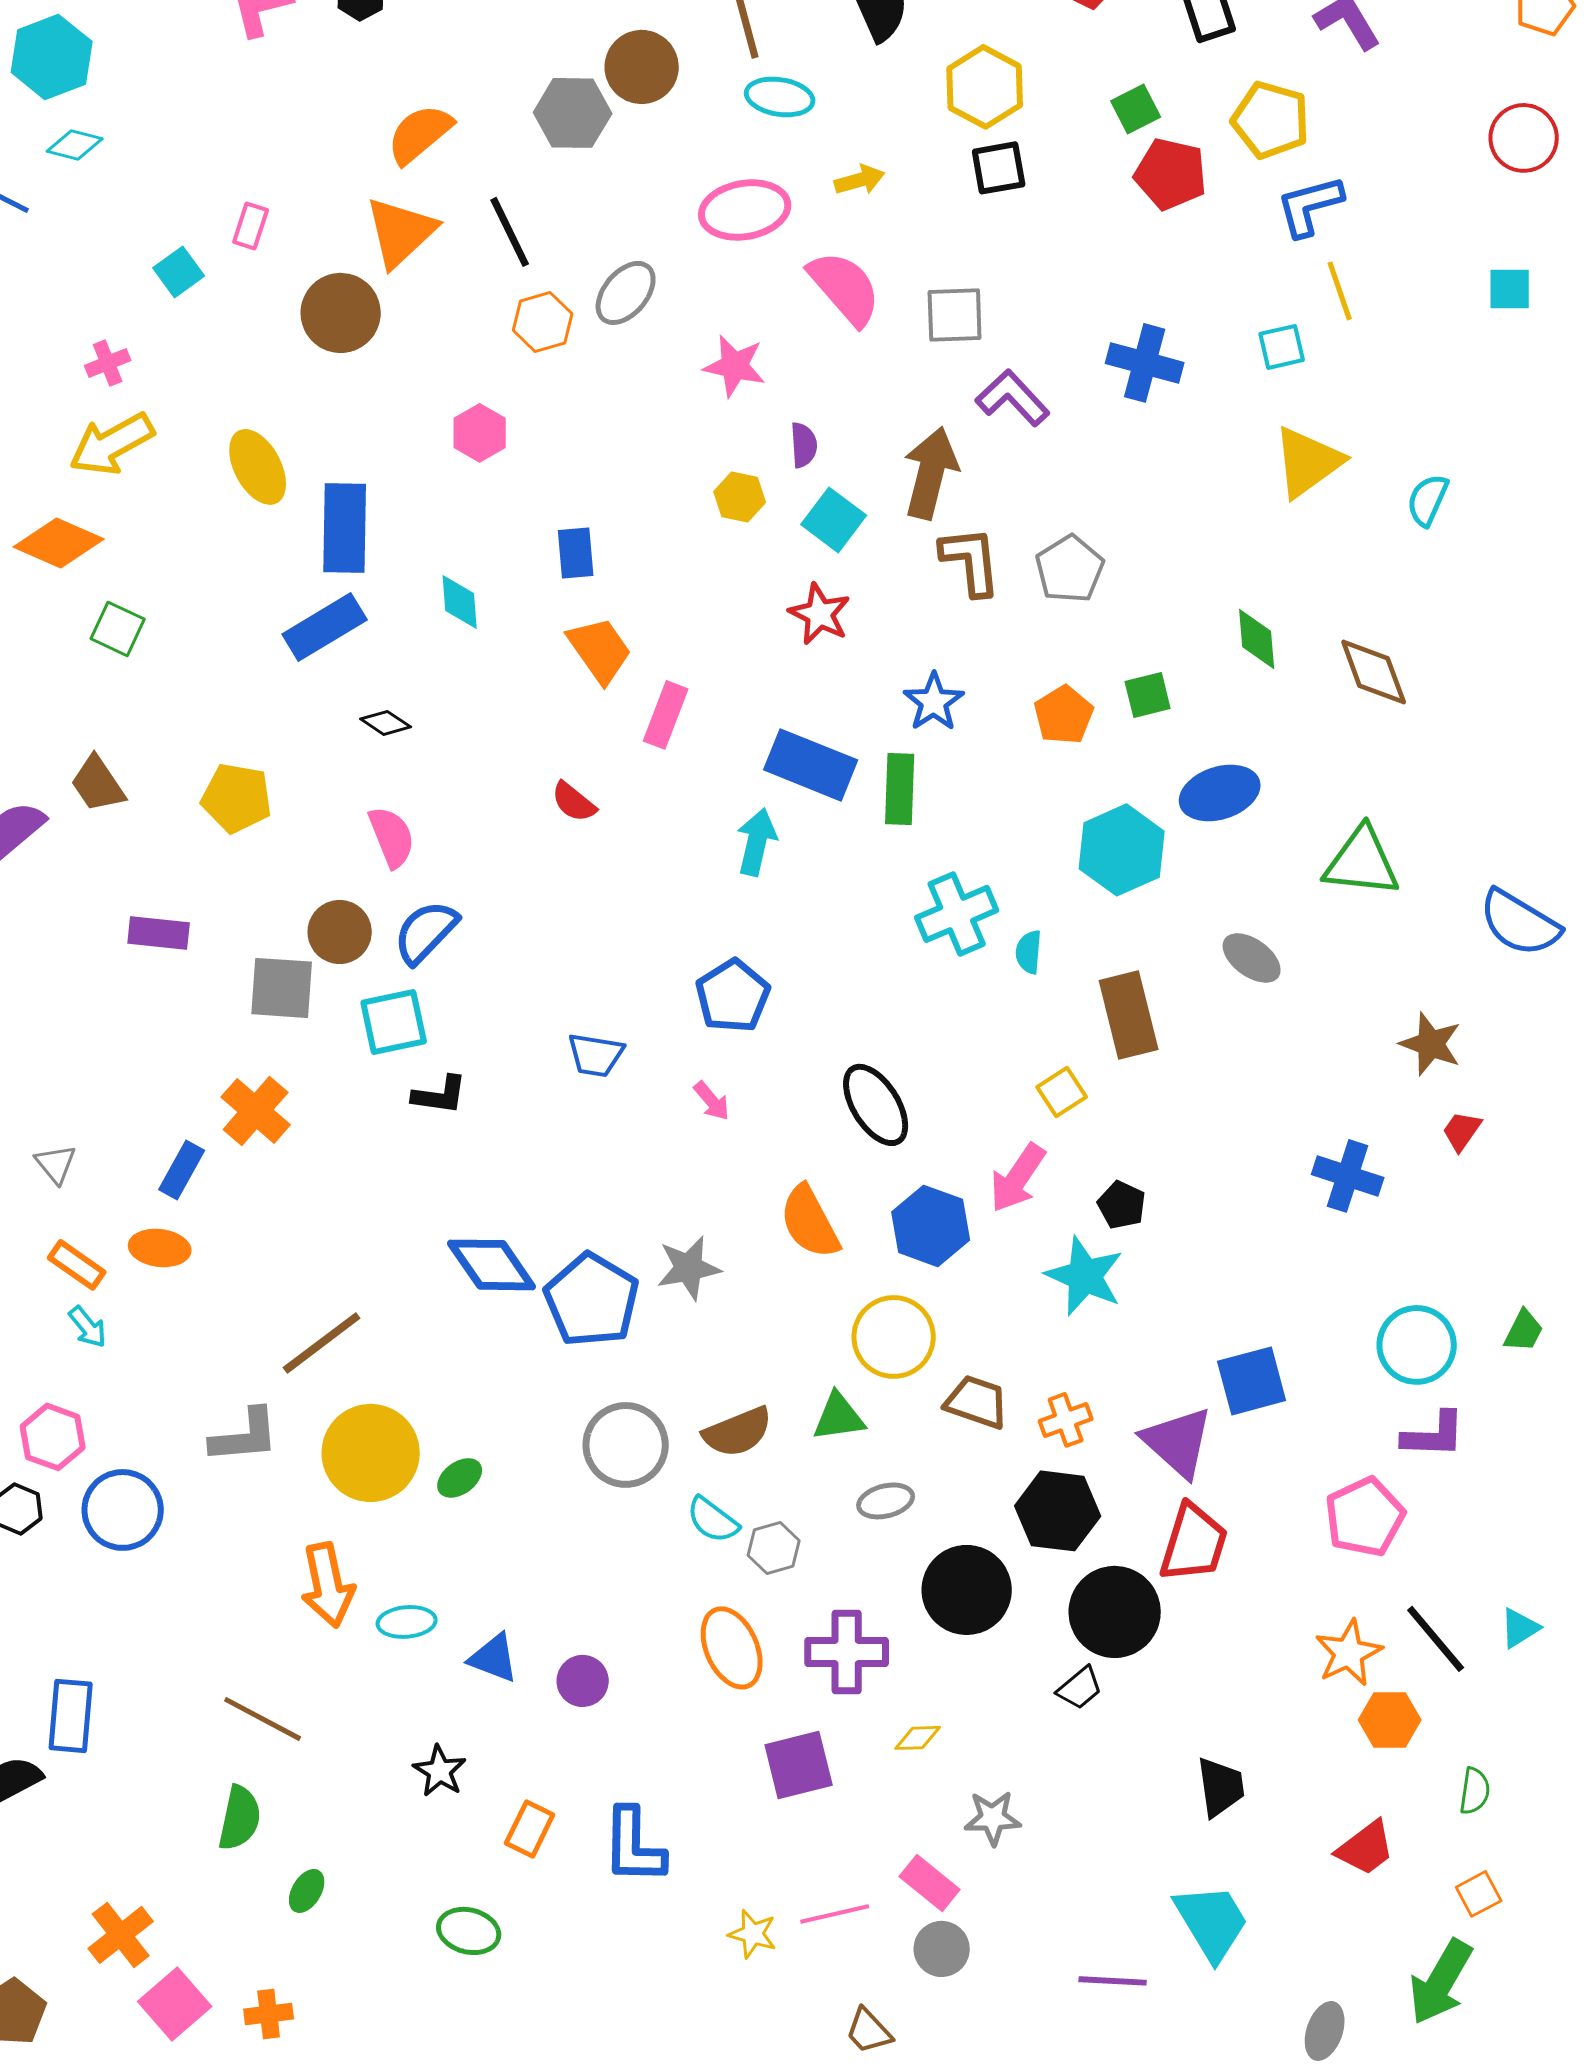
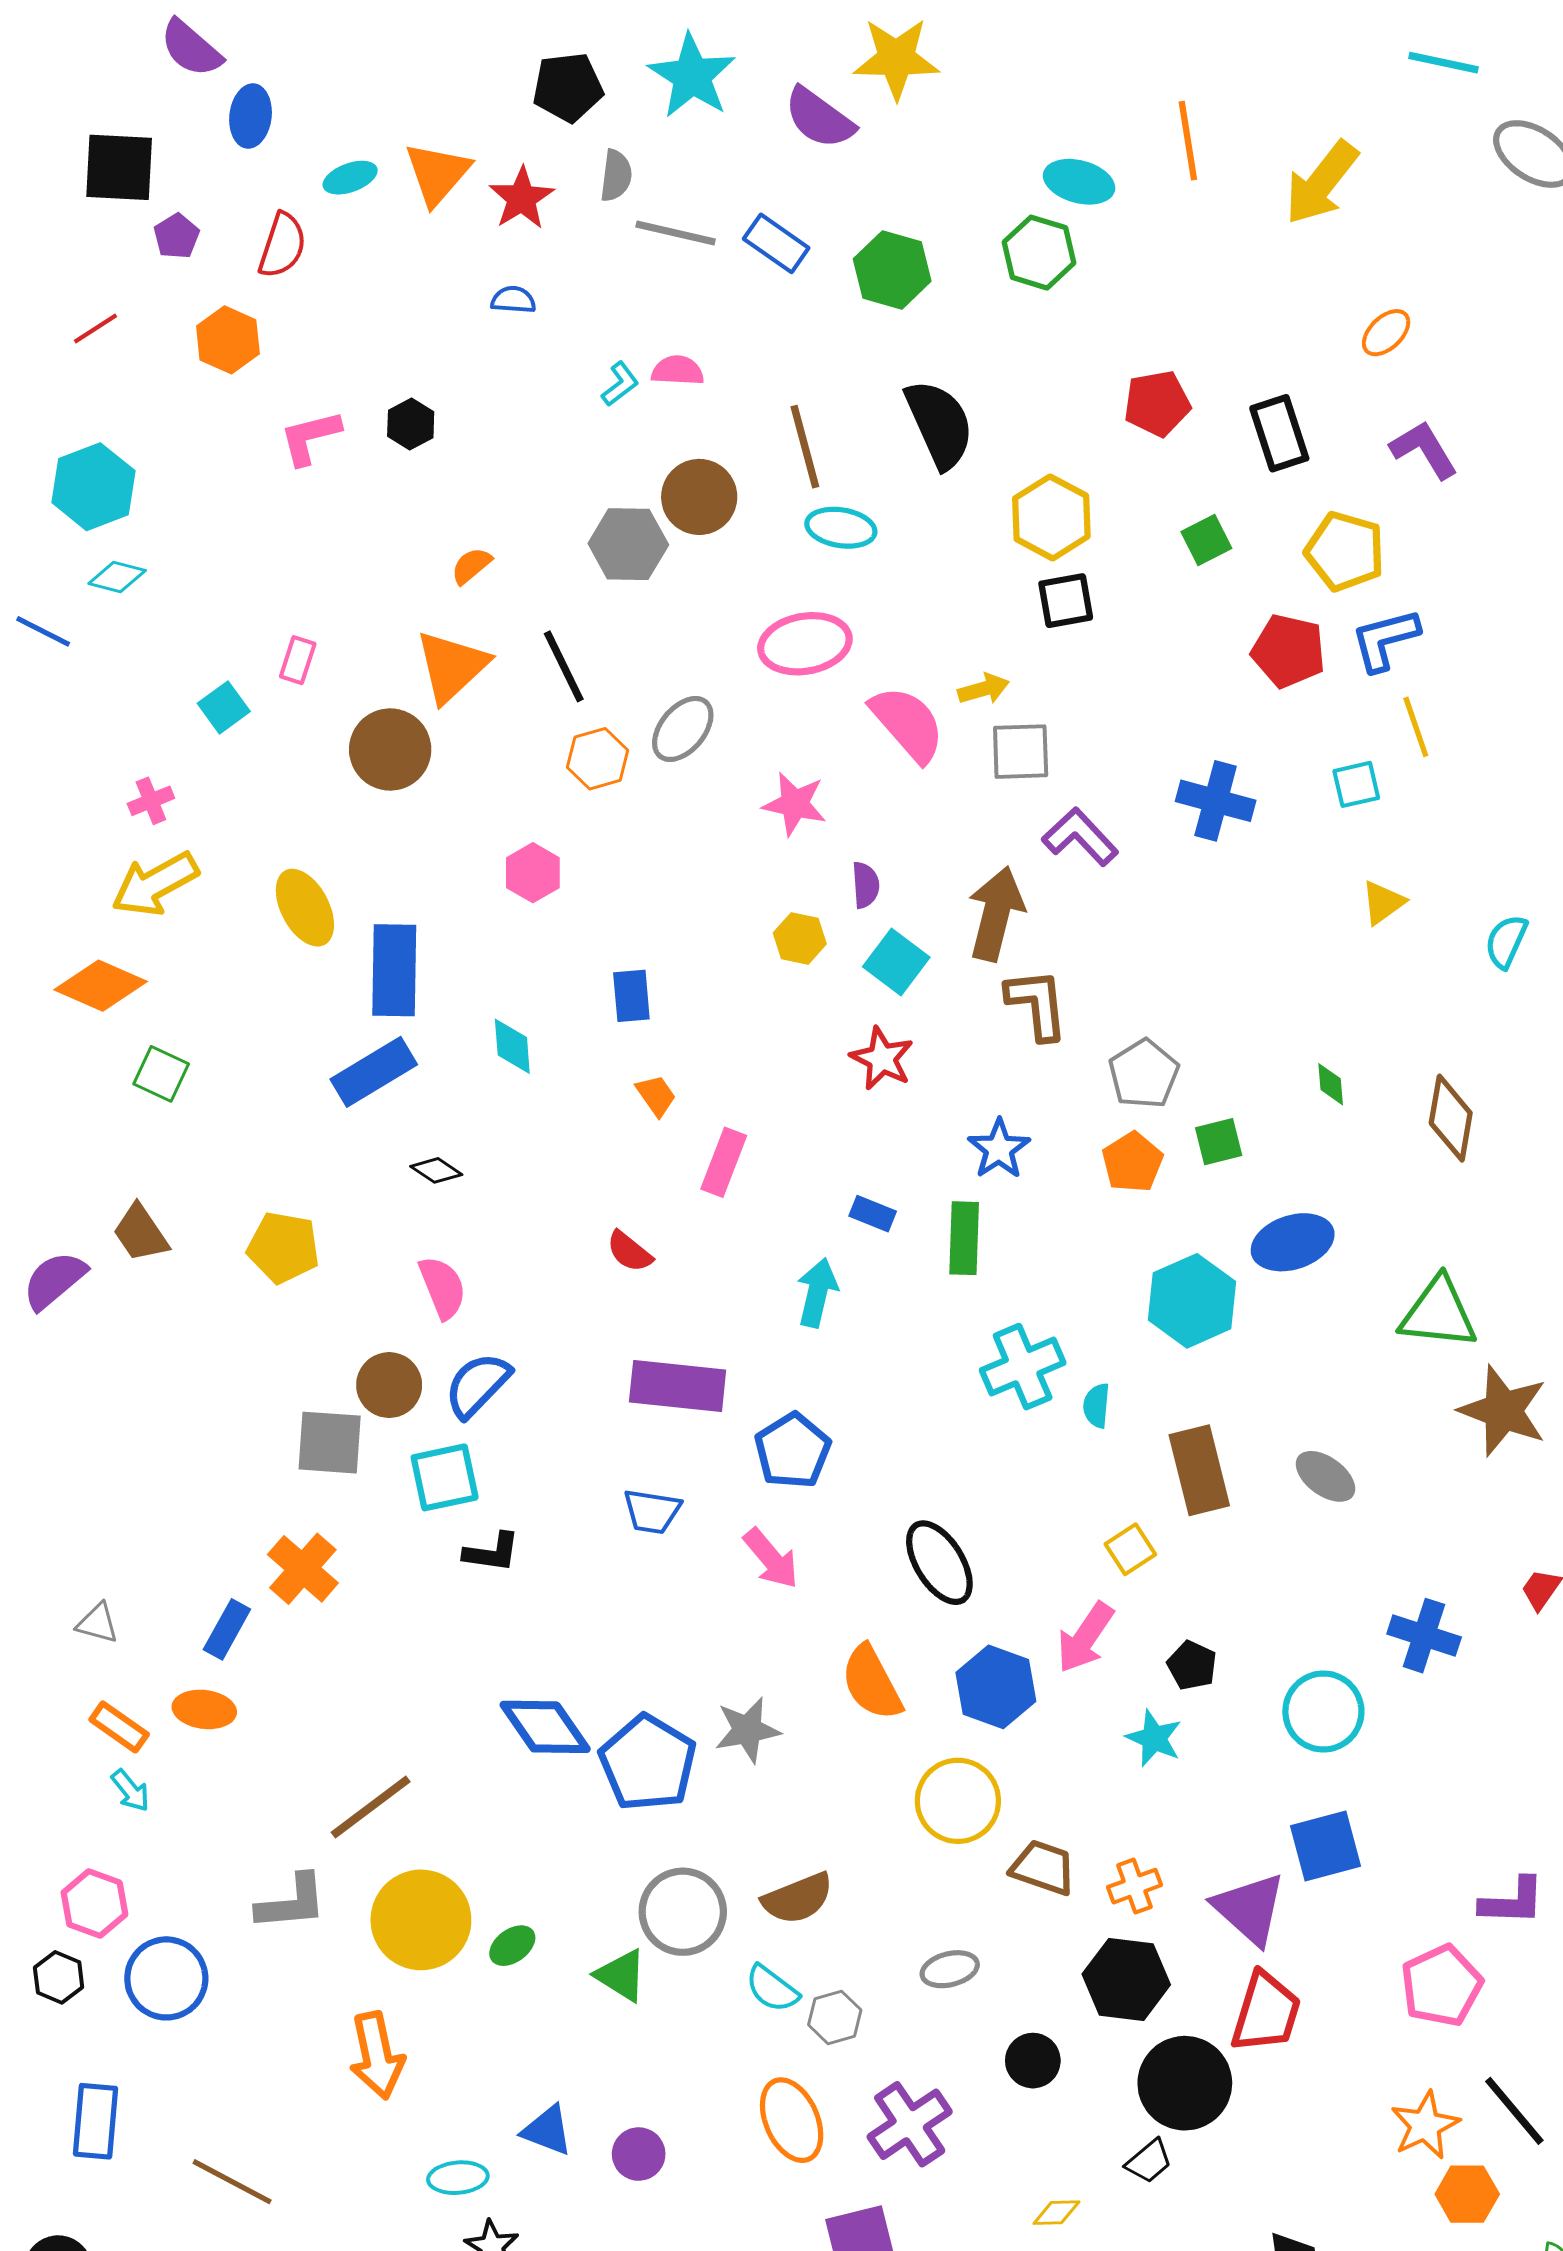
orange semicircle: (420, 134) -> (471, 566), size x0.6
red pentagon: (1171, 174) -> (1289, 651), moved
yellow arrow: (860, 180) -> (984, 689), moved
yellow triangle: (1308, 462) -> (1383, 902), size x0.6
gray pentagon: (1070, 569) -> (1144, 1074), moved
green diamond: (1257, 639) -> (1331, 1084), size x0.7
orange trapezoid: (600, 650) -> (656, 1095), size x0.6
brown diamond: (1374, 672) -> (1451, 1118), turned 30
blue rectangle: (811, 765) -> (873, 1214), size x0.5
purple rectangle: (159, 933) -> (678, 1386), moved, size x1.5
gray ellipse: (1252, 958) -> (1325, 1476), moved
brown star: (1431, 1044) -> (1503, 1411), moved, size x1.4
pink arrow: (712, 1101) -> (771, 1559), size x1.5
gray triangle: (56, 1164) -> (98, 1623), turned -36
cyan star: (1085, 1276) -> (1154, 1738), size x0.7
cyan circle: (1417, 1345) -> (1323, 1712), moved
green triangle: (839, 1417) -> (621, 1975), moved, turned 40
black circle: (967, 1590) -> (1033, 2061), size x0.6
cyan ellipse: (407, 1622) -> (458, 2178), moved
purple cross: (847, 1652) -> (910, 2124), turned -34
blue rectangle: (71, 1716) -> (95, 2121), moved
brown line: (263, 1719) -> (232, 2182), moved
yellow diamond: (918, 1738) -> (1056, 2213), moved

